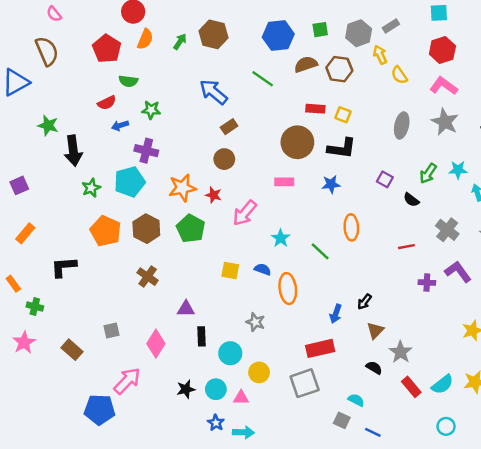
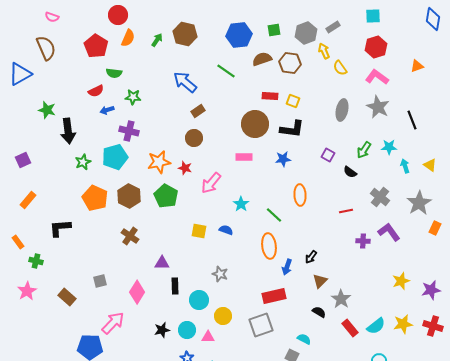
pink semicircle: (54, 14) -> (52, 17), turned -32
orange ellipse: (288, 289) -> (269, 246), moved

